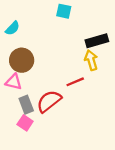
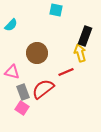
black rectangle: (97, 41) -> (85, 36), turned -54
brown circle: (22, 60) -> (37, 53), moved

